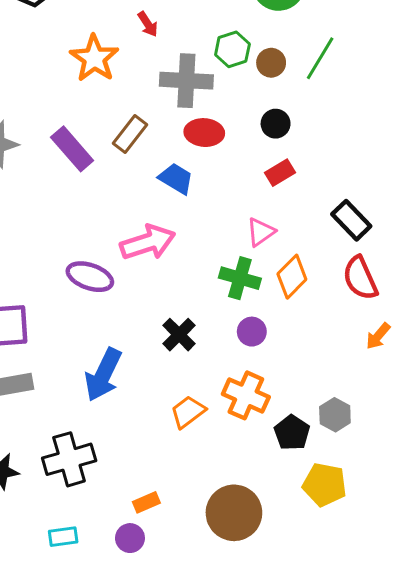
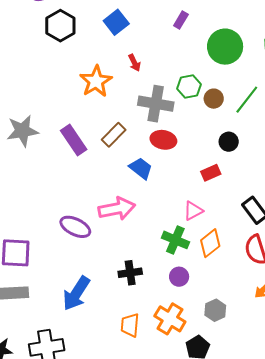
black circle: (276, 124) -> (229, 142), moved
black cross: (179, 335) -> (130, 273), turned 30
orange trapezoid: (188, 412) -> (130, 325), turned -55
gray hexagon: (335, 415) -> (215, 310), moved

